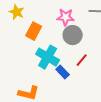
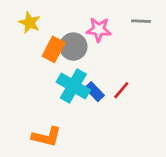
gray circle: (73, 35) -> (73, 47), moved
blue rectangle: (63, 72) -> (94, 92), moved

